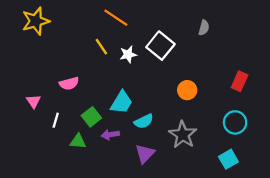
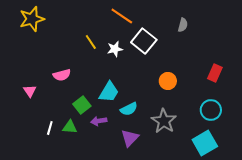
orange line: (116, 18) -> (122, 16), moved
white line: (56, 120) -> (50, 128), moved
cyan square: (228, 159) -> (205, 143), size x1.4

